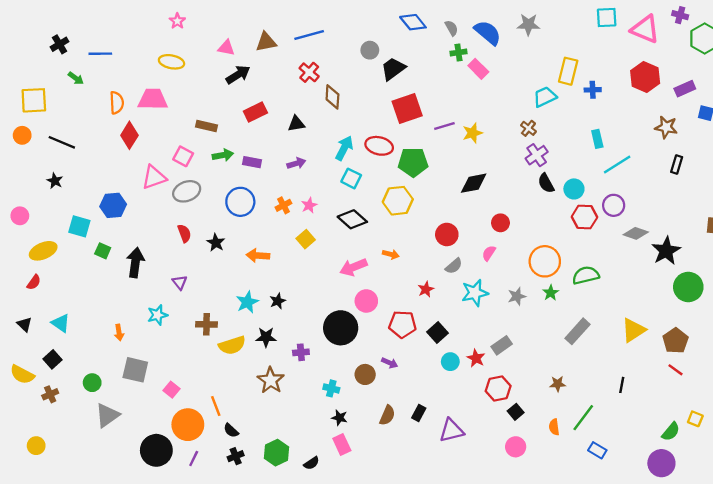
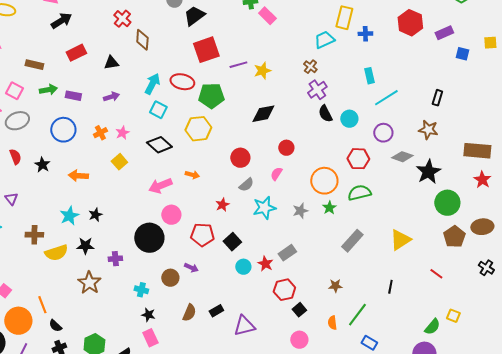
brown star: (666, 127) -> (428, 130), moved
red hexagon: (584, 217) -> (358, 159), moved
brown pentagon: (675, 341) -> (454, 237), moved
black rectangle: (419, 413) -> (216, 311), turned 32

